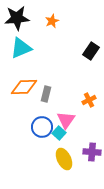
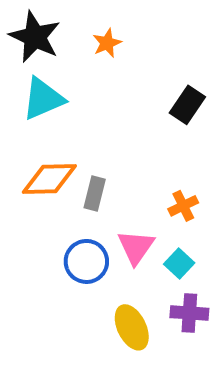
black star: (17, 18) -> (35, 37), turned 30
cyan square: (59, 133) -> (179, 264), moved

